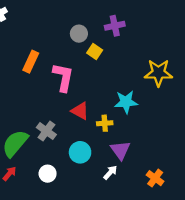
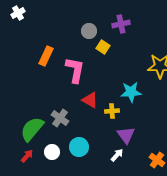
cyan circle: (80, 152) -> (79, 147), moved
white circle: (48, 174) -> (52, 152), moved

